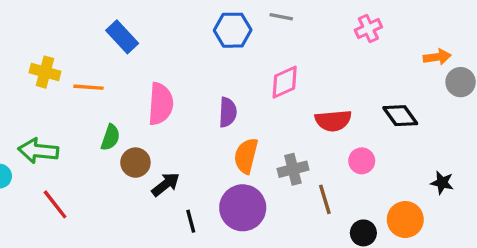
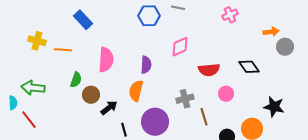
orange semicircle: (246, 156) -> (136, 91), moved
black star: (442, 183) -> (274, 107), size x1.5
red line: (55, 204) -> (29, 120), moved

